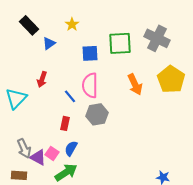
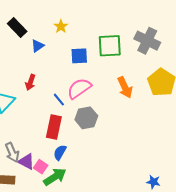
pink semicircle: (90, 85) -> (79, 88), turned 55
red rectangle: (65, 123) -> (54, 127), size x1.6
pink square: (52, 153) -> (41, 167), moved

